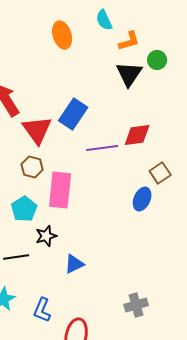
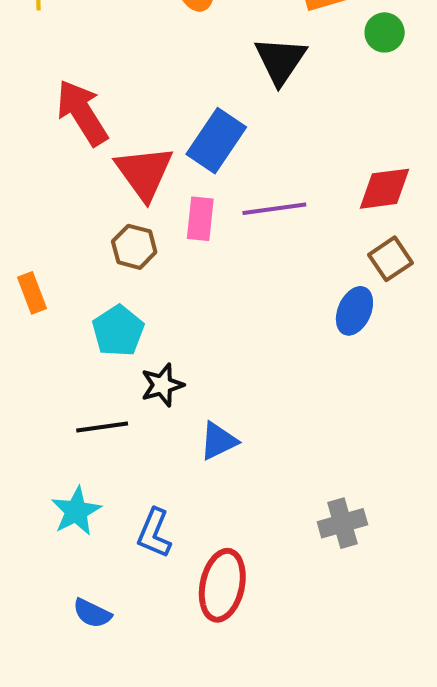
black triangle: (129, 74) -> (280, 61), moved
red diamond: (137, 135) -> (385, 189), moved
pink rectangle: (60, 190) -> (200, 219), moved, size x0.6

